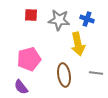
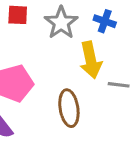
gray star: (59, 20) -> (61, 23), turned 30
gray line: (96, 73) -> (119, 85), moved

